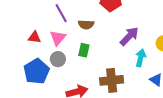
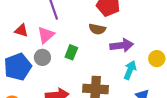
brown semicircle: (86, 25) -> (97, 29), moved
purple arrow: (129, 36) -> (122, 45), turned 30

